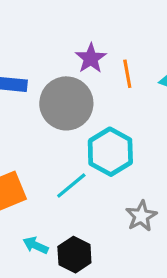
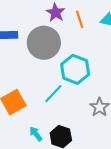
cyan arrow: (36, 245) -> (36, 134), turned 35

